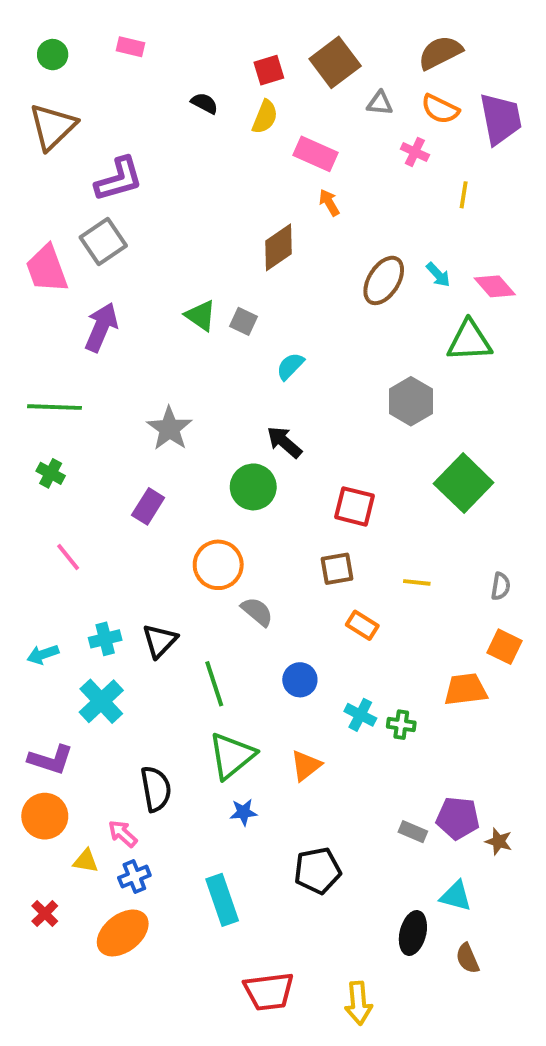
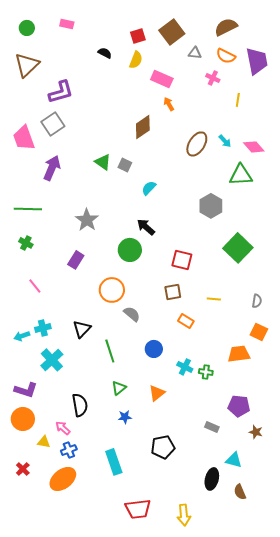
cyan cross: (105, 639) -> (43, 328), moved
green triangle: (232, 756) -> (119, 388), size x0.6
purple pentagon: (458, 818) -> (239, 406), moved

